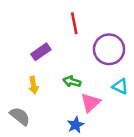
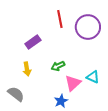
purple circle: (109, 49) -> (88, 27), moved
green arrow: (72, 82) -> (58, 66), turned -40
cyan triangle: (120, 86) -> (93, 77), moved

